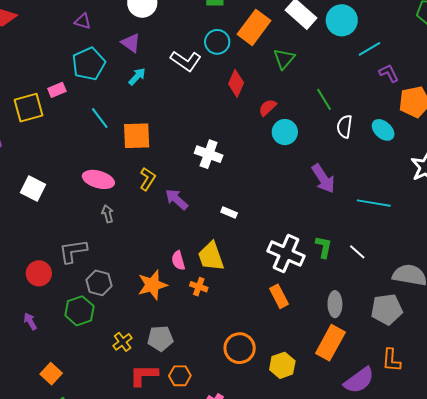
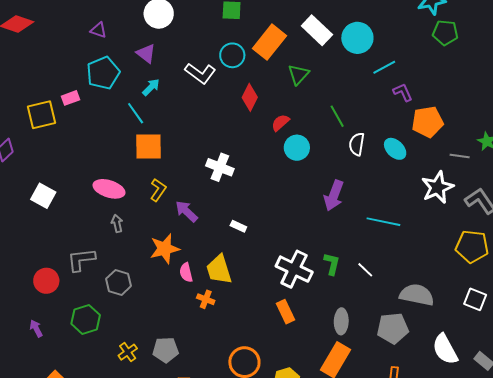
cyan line: (100, 118) -> (136, 113), moved
purple arrow: (323, 179) -> (334, 196), turned 52
gray hexagon: (99, 283) -> (119, 282), moved
orange star: (152, 285) -> (165, 249), moved

